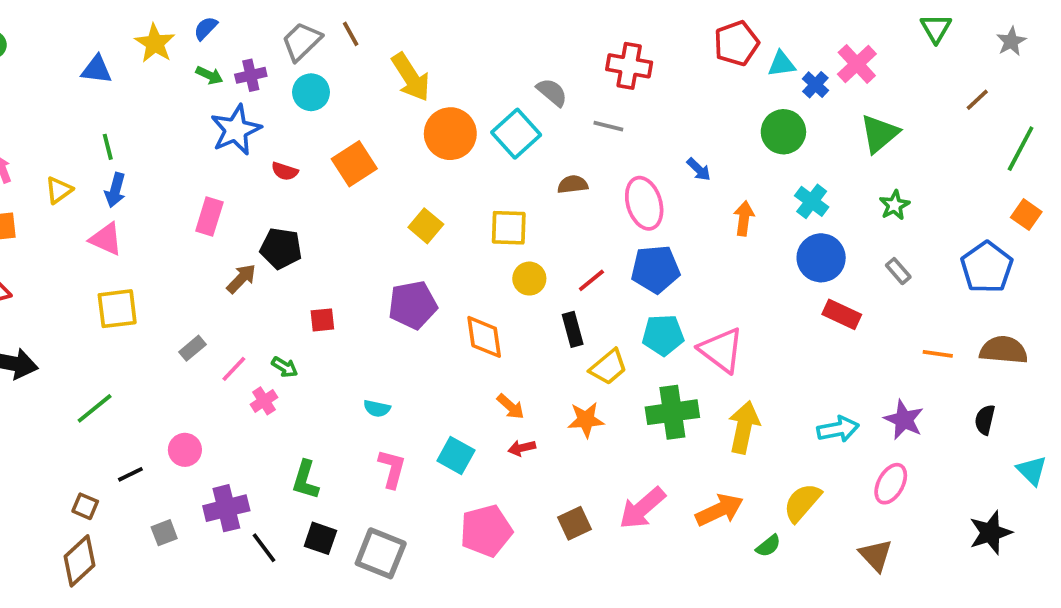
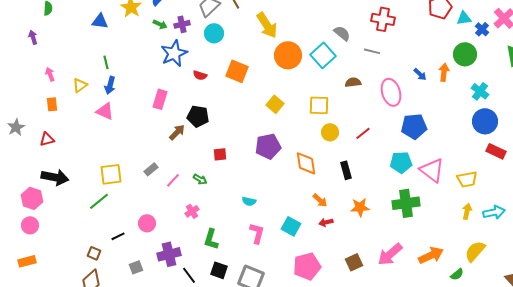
orange square: (354, 164) -> (237, 71), turned -35
orange arrow: (744, 218) -> (444, 72), moved
blue pentagon: (655, 269) -> (414, 126), moved
yellow square: (117, 309) -> (111, 174), moved
black rectangle: (573, 329) -> (346, 170), moved
yellow trapezoid: (608, 367) -> (467, 179), moved, turned 30
pink cross: (264, 401) -> (192, 211), moved
yellow arrow: (744, 427) -> (467, 211), moved, size x0.6

